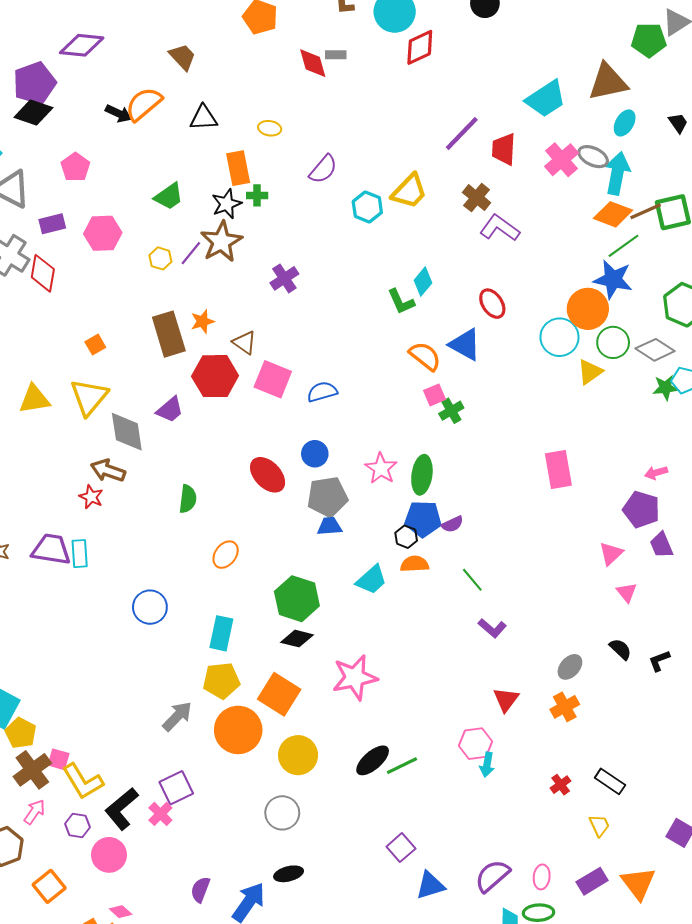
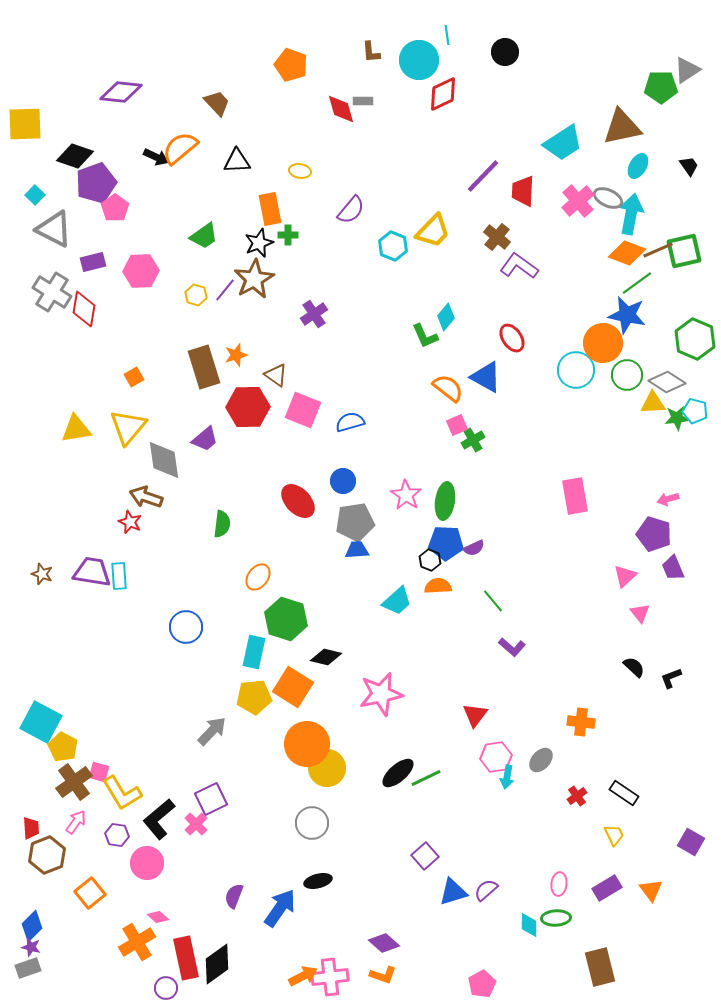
purple pentagon: (34, 83) -> (96, 183), moved
yellow triangle: (590, 372) -> (653, 403), moved, turned 32
green hexagon: (297, 599) -> (286, 619), moved
gray ellipse: (570, 667) -> (541, 760), moved
orange square: (279, 694) -> (293, 687), moved
red triangle: (506, 699) -> (475, 715), moved
orange cross: (565, 707) -> (581, 722), turned 36
orange circle: (238, 730) -> (307, 744), moved
purple semicircle: (492, 876) -> (486, 890), moved, size x0.7
orange triangle: (638, 883) -> (651, 890), size x0.7

